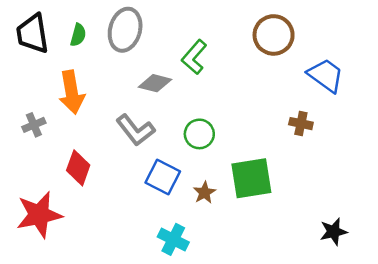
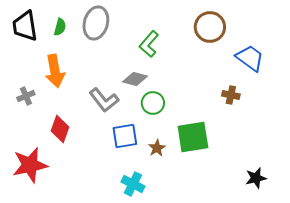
gray diamond: (155, 83) -> (135, 79), moved
blue square: (163, 177) -> (125, 136), turned -36

